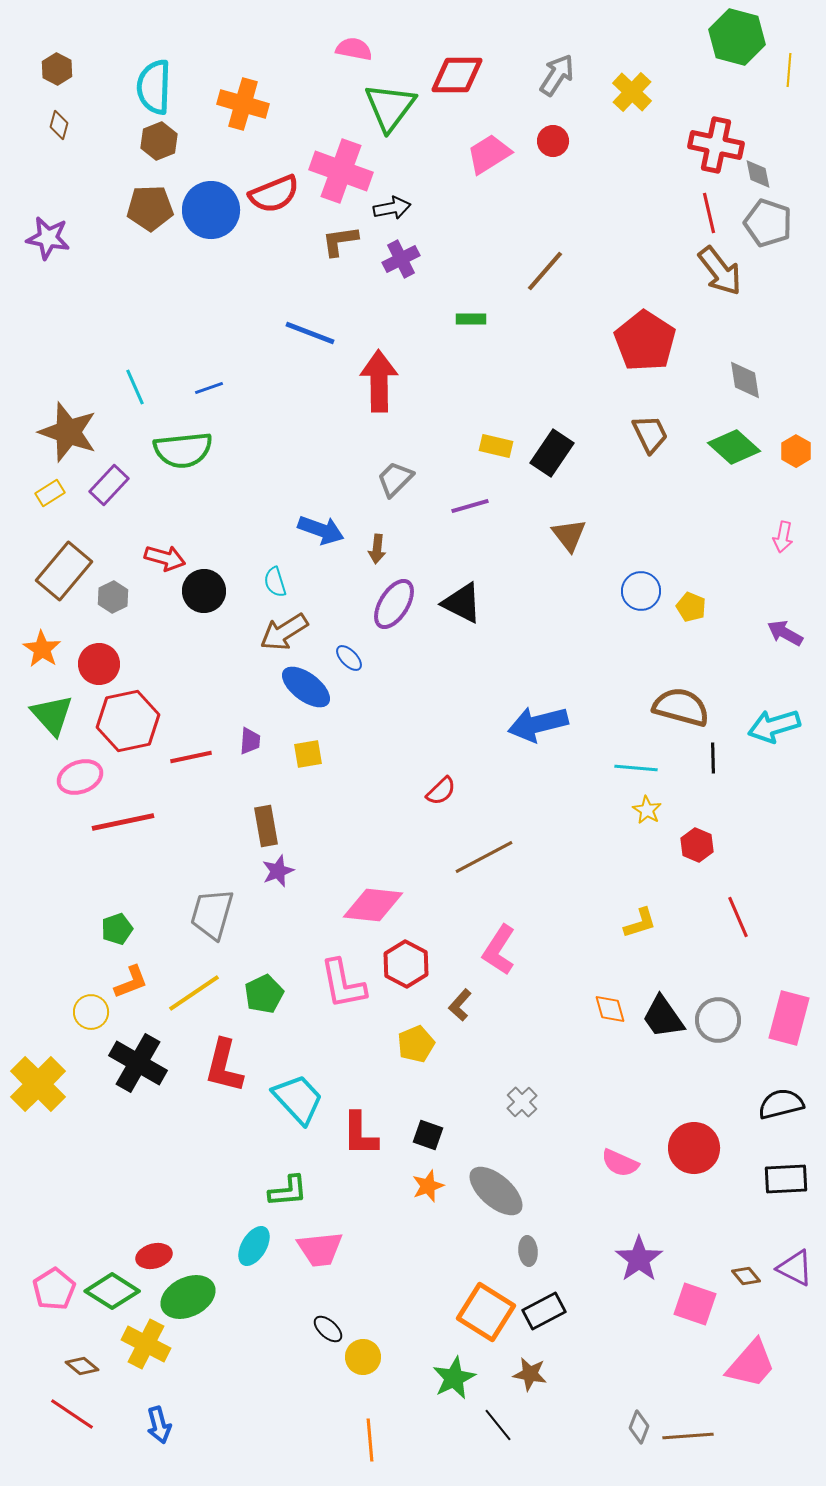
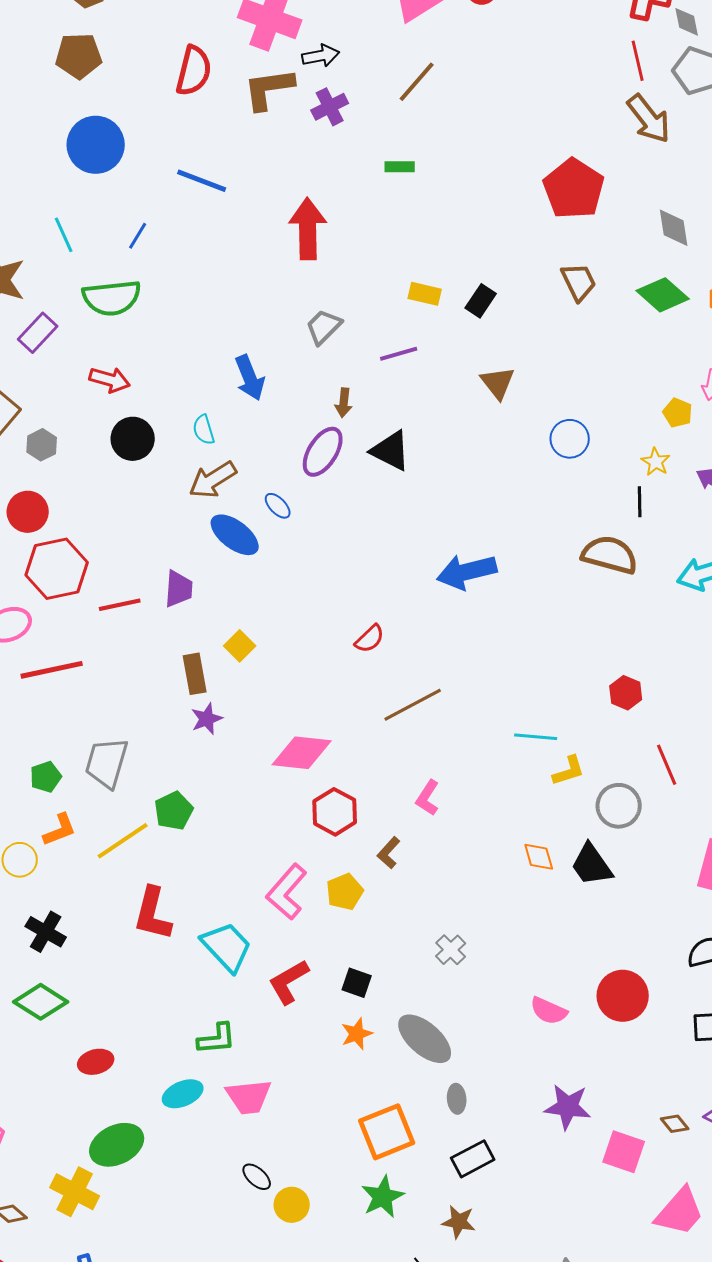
red semicircle: (274, 194) -> (194, 71), moved, turned -54
blue circle: (211, 210) -> (96, 145), moved
brown L-shape: (340, 241) -> (269, 89), size x1.4
brown line: (545, 271) -> (417, 82), moved
blue line: (310, 333) -> (202, 181), moved
blue line: (209, 388) -> (138, 236), turned -40
black rectangle: (552, 453) -> (481, 301), size x0.7
blue arrow: (321, 530) -> (250, 378), turned 48
brown arrow: (377, 549) -> (344, 403), moved
red arrow: (165, 558) -> (110, 380), moved
yellow pentagon: (691, 607) -> (678, 413), moved
purple trapezoid: (250, 741) -> (179, 589), size x1.4
yellow square: (308, 754) -> (240, 646), moved, turned -36
black line: (713, 758) -> (640, 502), moved
cyan line: (636, 768) -> (536, 737), moved
yellow star: (647, 810) -> (656, 462), moved
gray trapezoid: (212, 914) -> (107, 763), moved
pink L-shape: (499, 950) -> (428, 798), size x0.7
pink L-shape: (343, 984) -> (287, 892), moved, turned 52
green pentagon: (264, 994) -> (174, 811), moved
gray circle: (718, 1020) -> (619, 806), moved
black cross: (138, 1063) -> (46, 932), moved, size x0.7
red L-shape: (360, 1134) -> (289, 982), turned 60
cyan ellipse: (254, 1246) -> (183, 1094), turned 36
red ellipse: (154, 1256) -> (96, 1062), moved
purple star: (639, 1259) -> (568, 1107), turned -30
green diamond: (112, 1291) -> (41, 1002), moved
orange square: (486, 1312) -> (387, 1132), moved, turned 36
green star: (454, 1378) -> (383, 1197), moved

